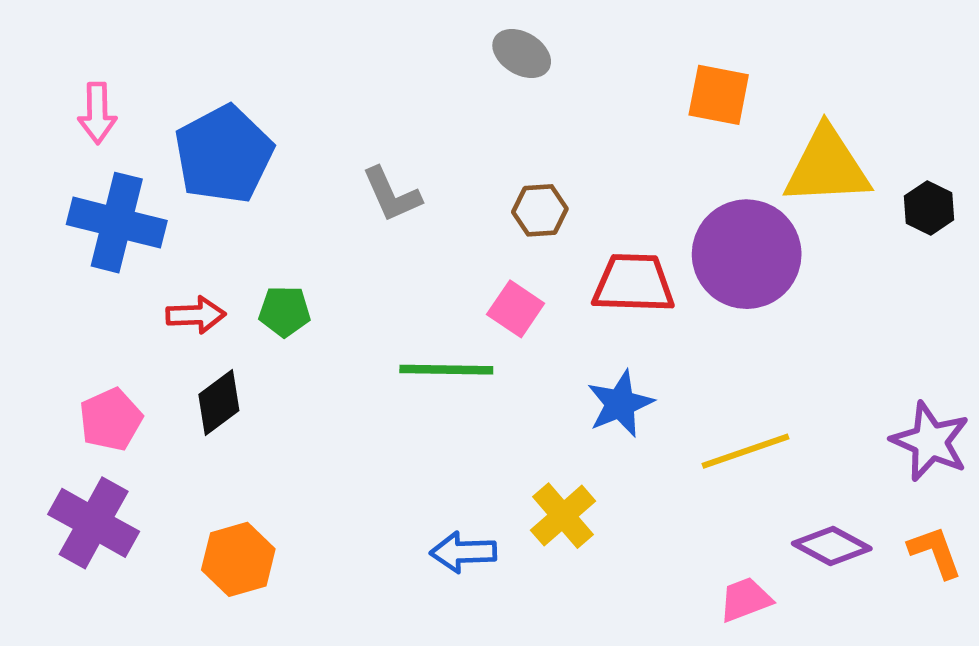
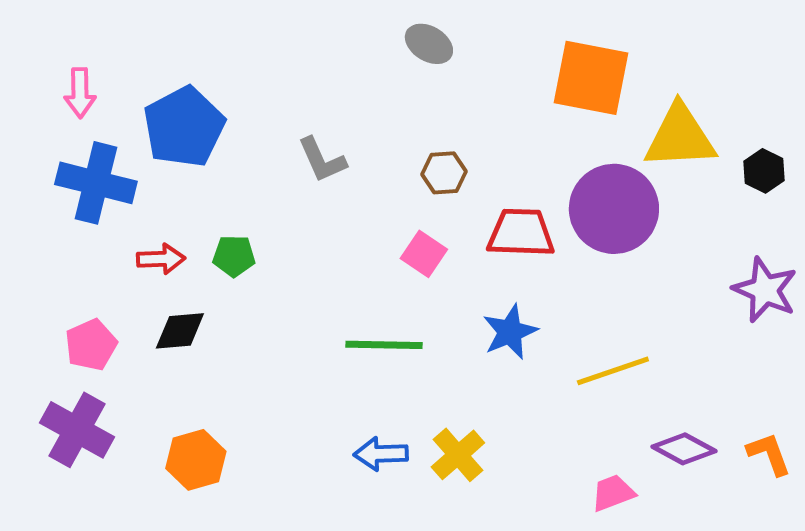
orange square: (719, 95) -> (591, 78), size x1.5
green line: (446, 370) -> (384, 345), moved
black diamond: (219, 403) -> (180, 331), turned 32
purple star: (930, 441) -> (765, 290), moved
yellow cross: (563, 516) -> (458, 455), moved

